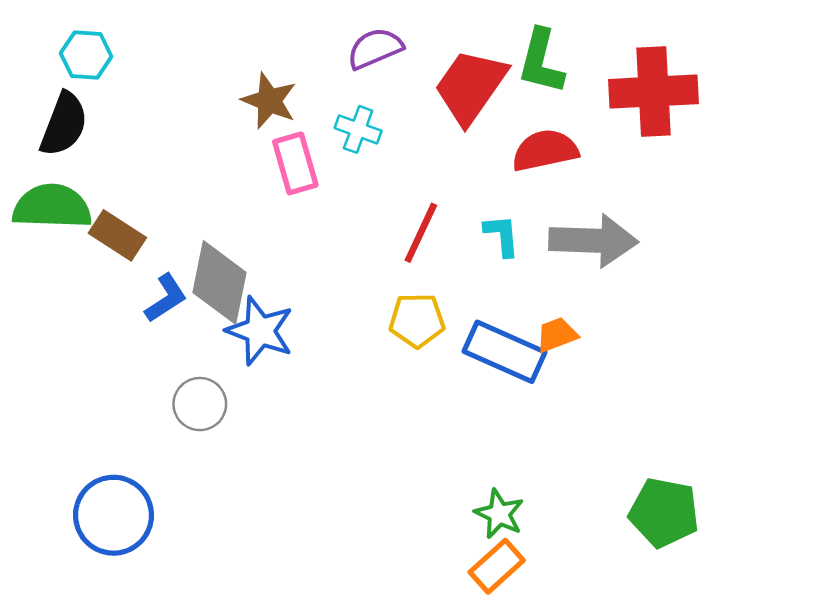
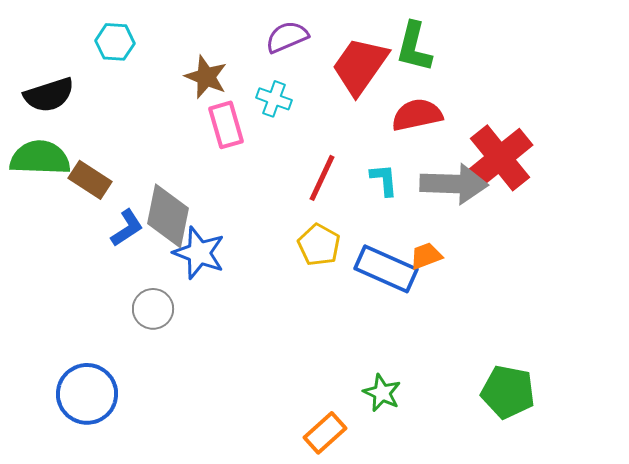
cyan hexagon: (86, 55) -> (115, 42), moved
red cross: (654, 92) -> (500, 158), moved, turned -36
black semicircle: (64, 124) -> (49, 95), turned 51
yellow pentagon: (417, 320) -> (319, 245), turned 30
orange rectangle: (497, 566) -> (325, 433), moved

